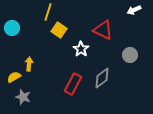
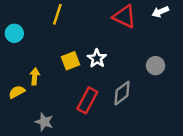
yellow square: (59, 30) -> (71, 61), moved, turned 35
red triangle: (103, 30) -> (124, 17), moved
gray star: (23, 97) -> (44, 122), moved

